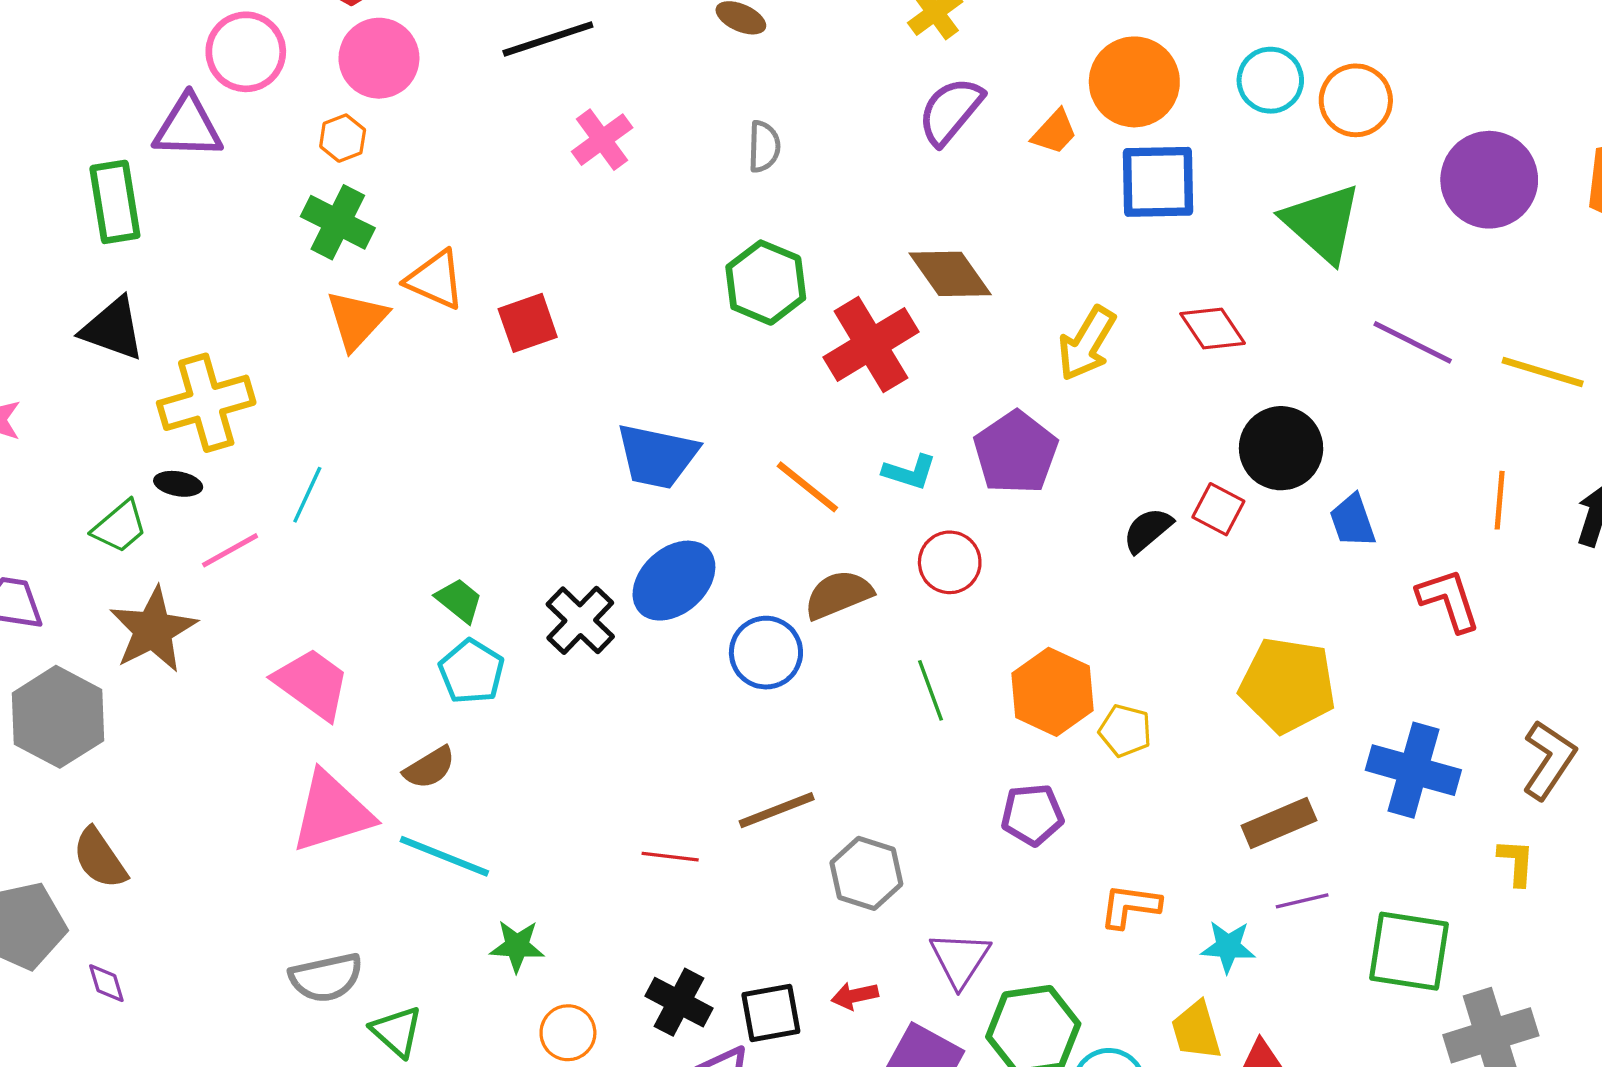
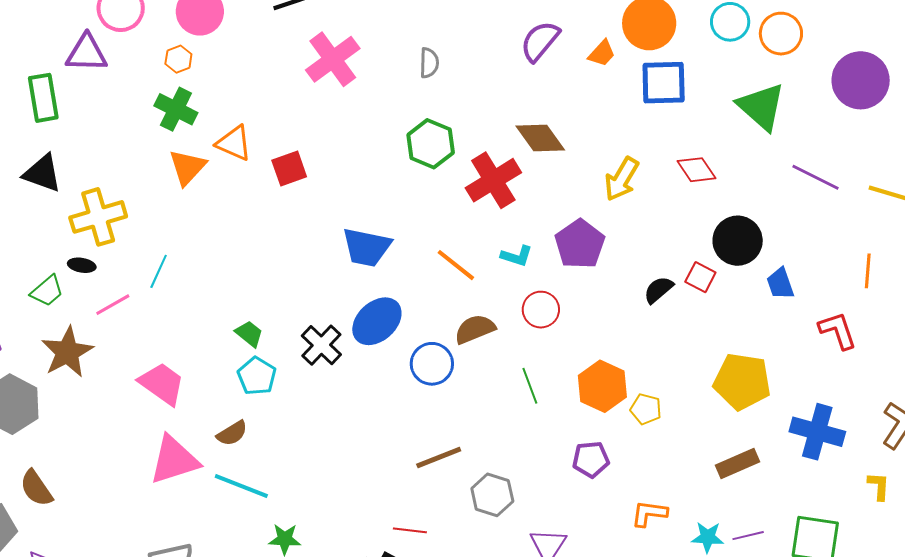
pink cross: (602, 140) -> (333, 59), size x1.5
red line: (670, 857) -> (410, 530), moved
purple line: (1302, 901) -> (748, 536), moved

